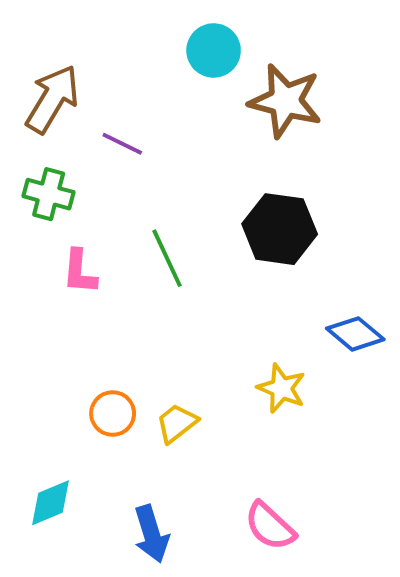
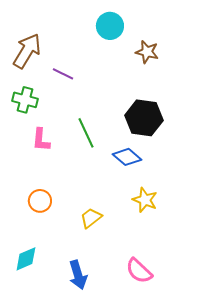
brown star: (285, 101) -> (147, 52), size x0.6
blue diamond: (355, 334) -> (127, 157), moved
orange circle: (113, 414) -> (40, 201), moved

